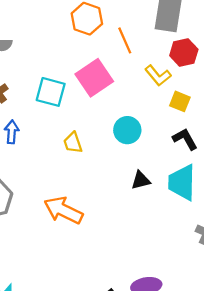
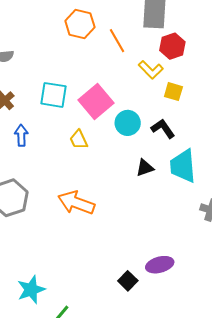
pink square: (94, 78) -> (96, 102), moved
black L-shape: (185, 139) -> (163, 129), moved

